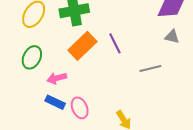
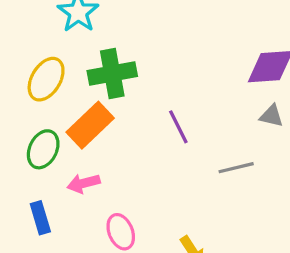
orange rectangle: (82, 46) -> (90, 125), moved
blue rectangle: (55, 102) -> (40, 218), moved, turned 48

